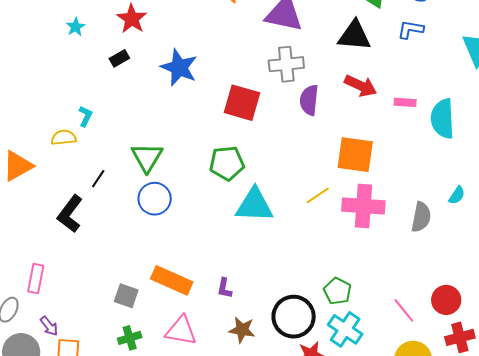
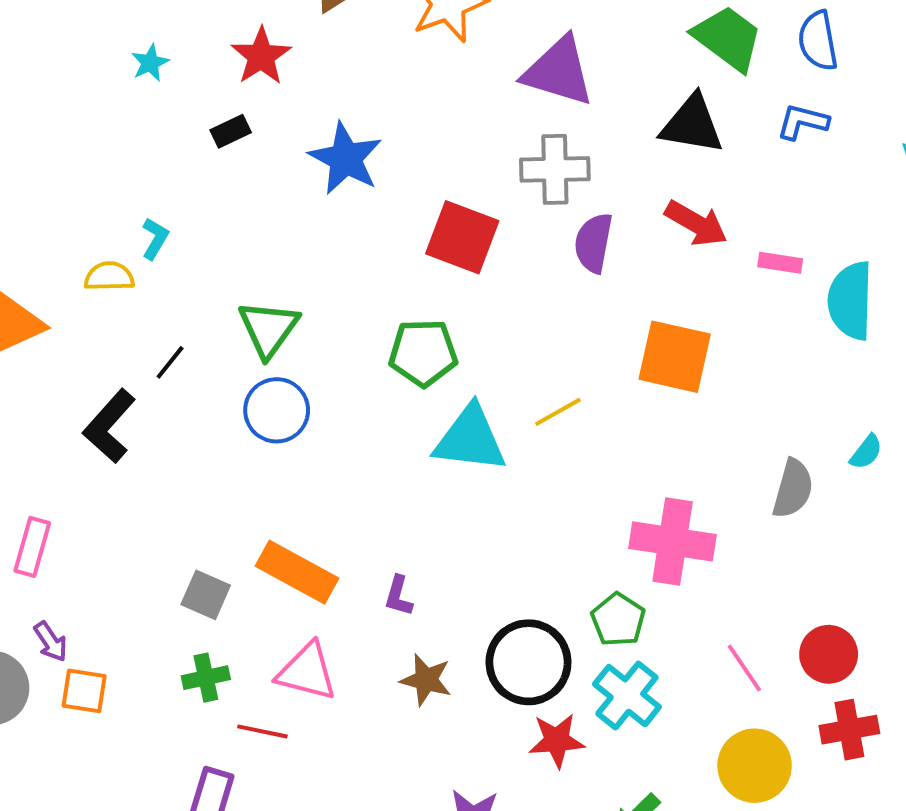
yellow line: (318, 195) -> (558, 412), moved
pink cross: (363, 206) -> (673, 541), moved

